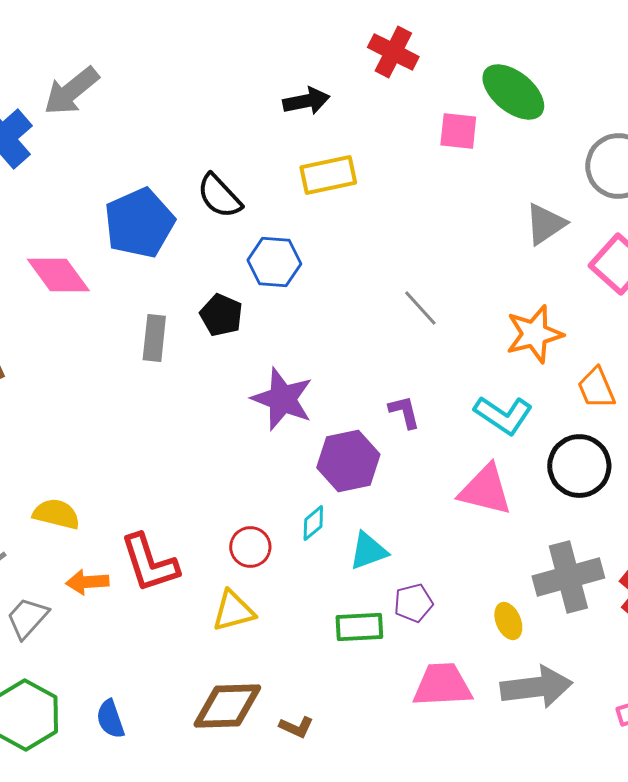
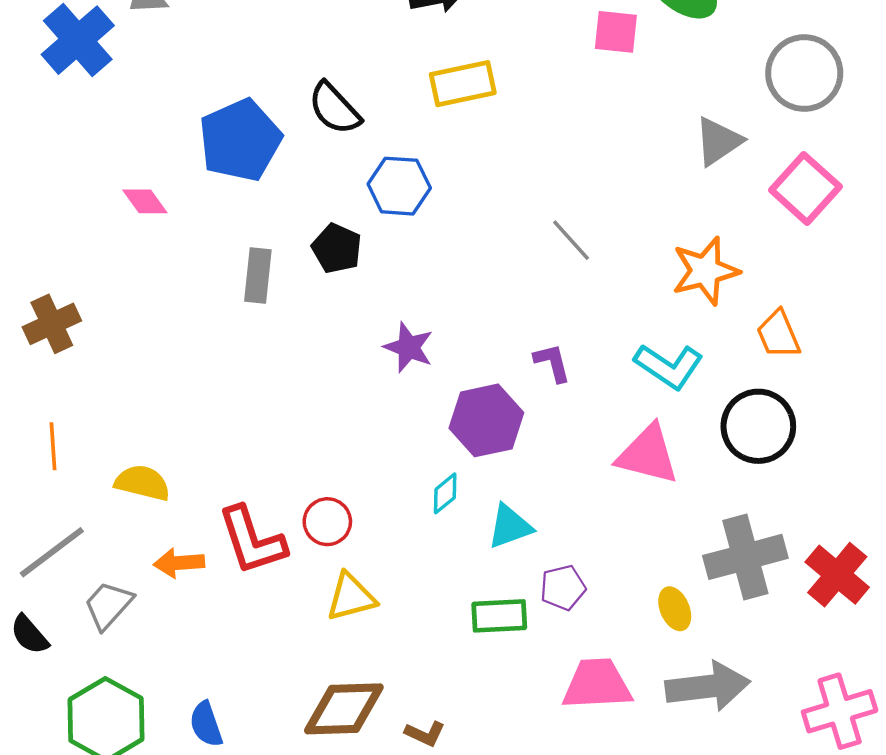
pink diamond: (58, 275) -> (145, 201), size x0.6
purple star: (282, 399) -> (409, 347), size x0.7
red circle: (250, 547) -> (327, 522), moved

